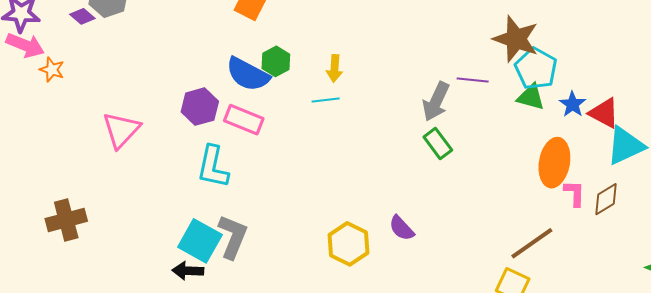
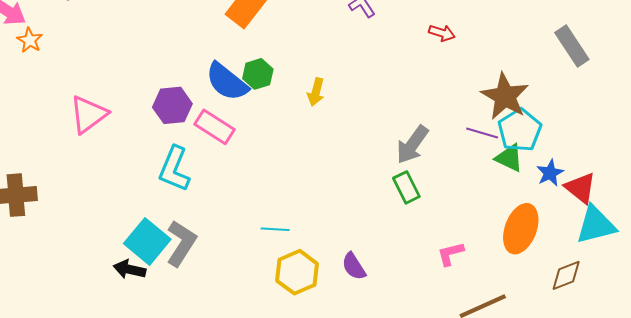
purple line: (473, 80) -> (482, 133), moved
cyan line: (326, 100) -> (275, 229), moved
pink L-shape: (575, 193) -> (451, 254), moved, turned -116

